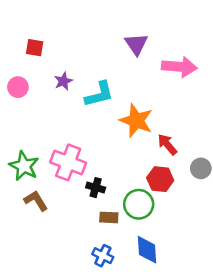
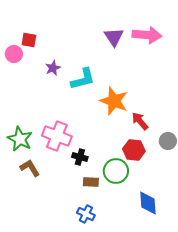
pink arrow: (179, 67) -> (147, 35), moved
pink circle: (18, 87) -> (14, 54), moved
blue diamond: (147, 250) -> (148, 203), moved

